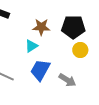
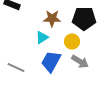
yellow circle: (80, 50) -> (72, 41), moved
gray arrow: (67, 80) -> (80, 61), moved

